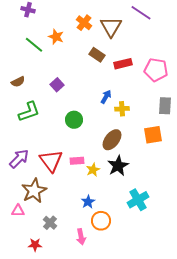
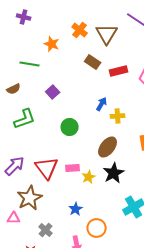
green line: (34, 45) -> (30, 64), moved, turned -30
blue star: (88, 202) -> (76, 209), moved

